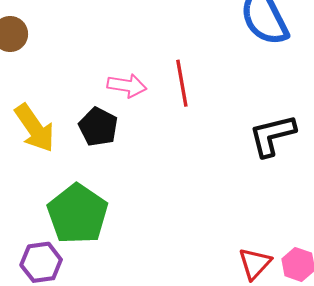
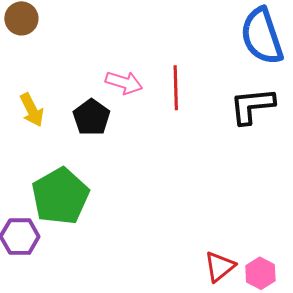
yellow arrow: (35, 128) -> (32, 110), size x0.7
black L-shape: (272, 135) -> (252, 106), moved

